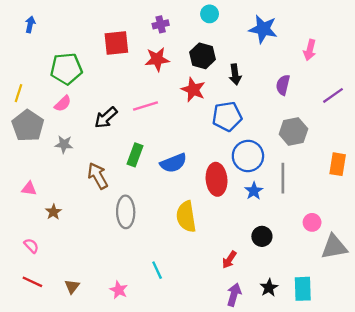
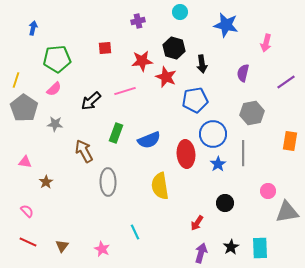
blue arrow: (30, 24) -> (33, 28), moved
red square: (116, 43) -> (105, 48), moved, size x0.6
red star: (157, 59) -> (142, 61), moved

